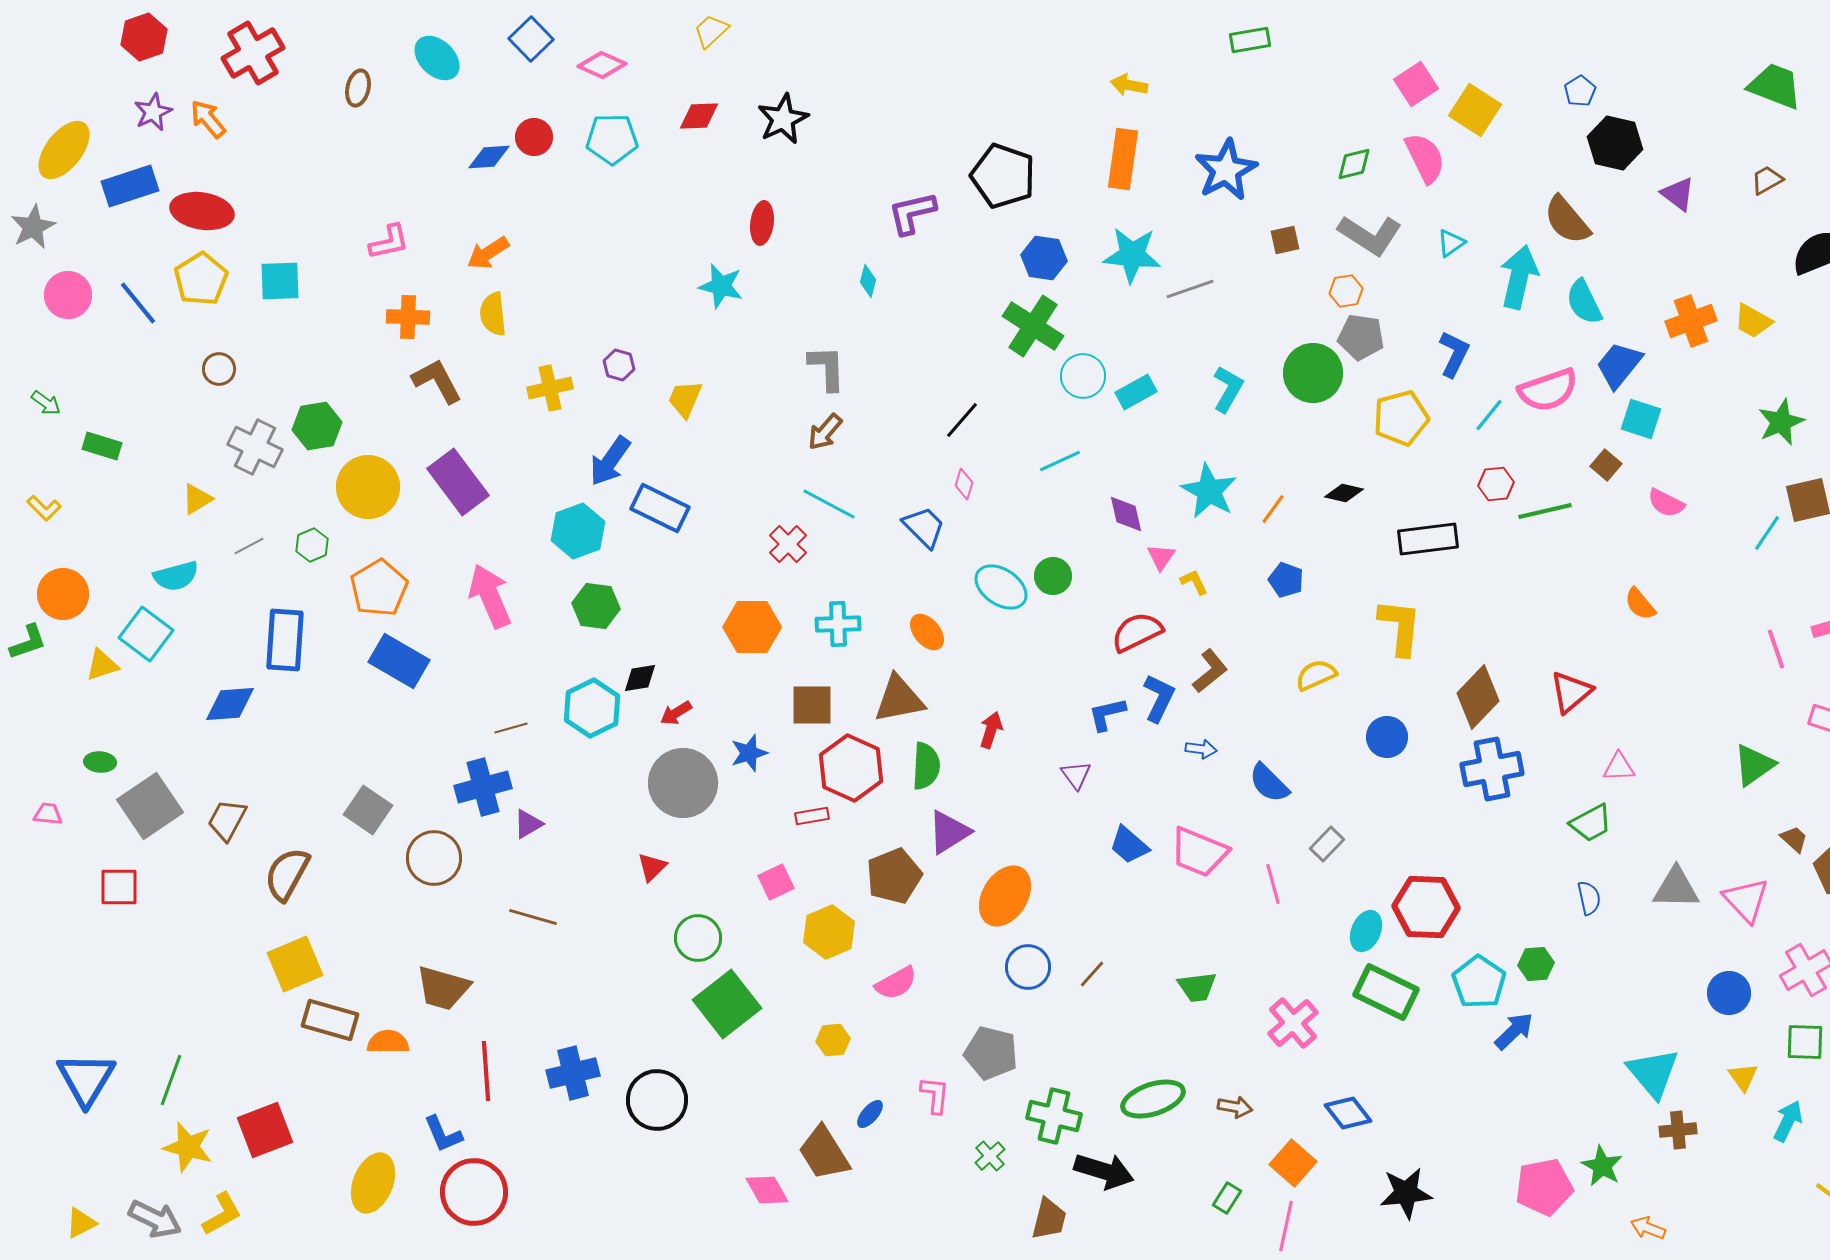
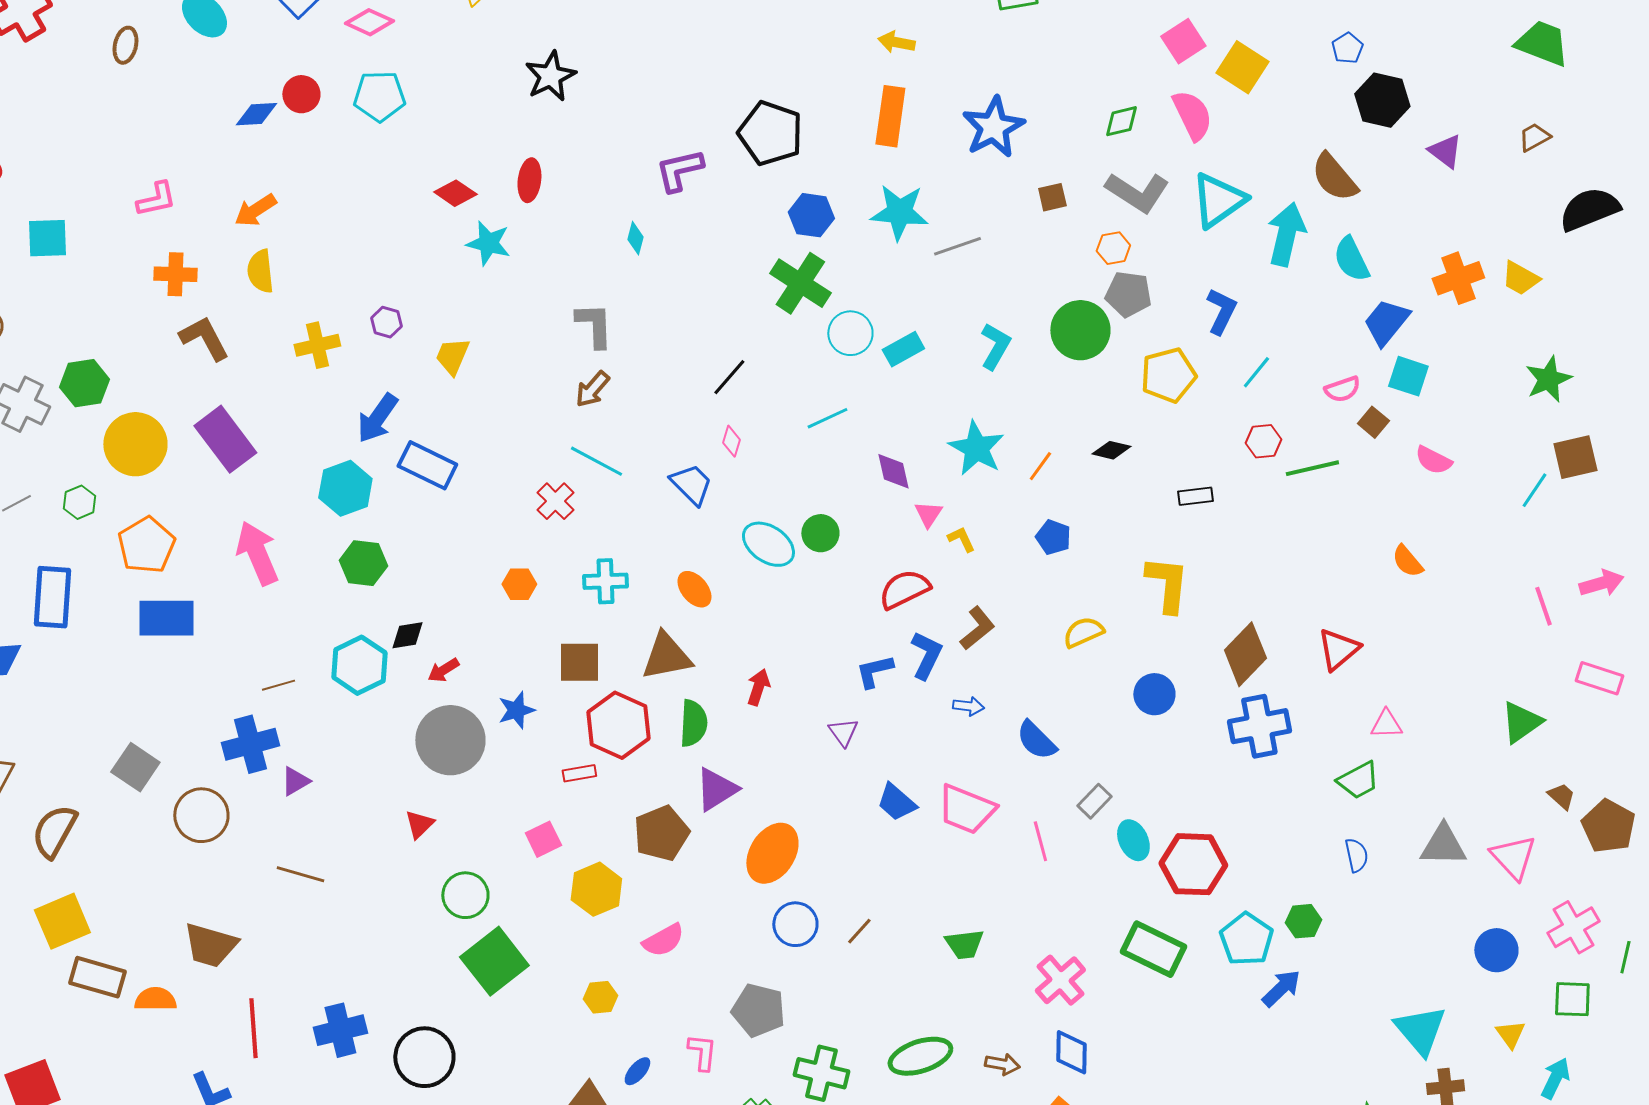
red diamond: (699, 116) -> (455, 193), moved, turned 36
cyan triangle: (1451, 243) -> (1218, 200), size x2.0
pink semicircle: (1548, 390) -> (1342, 389), moved, size x0.6
black rectangle: (1428, 539) -> (1195, 496), size x0.6
orange hexagon: (752, 627) -> (519, 584), size x0.6
blue rectangle: (399, 661) -> (166, 618), turned -30
cyan ellipse: (1366, 931) -> (1133, 840), moved, turned -48
blue diamond: (1348, 1113) -> (1071, 1052), moved, turned 39

